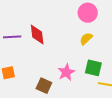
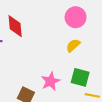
red diamond: (37, 34) -> (15, 26), moved

